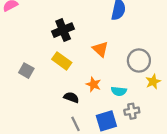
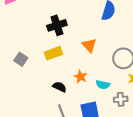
yellow rectangle: (62, 61) -> (53, 53), turned -60
gray cross: (132, 111) -> (121, 99), moved

